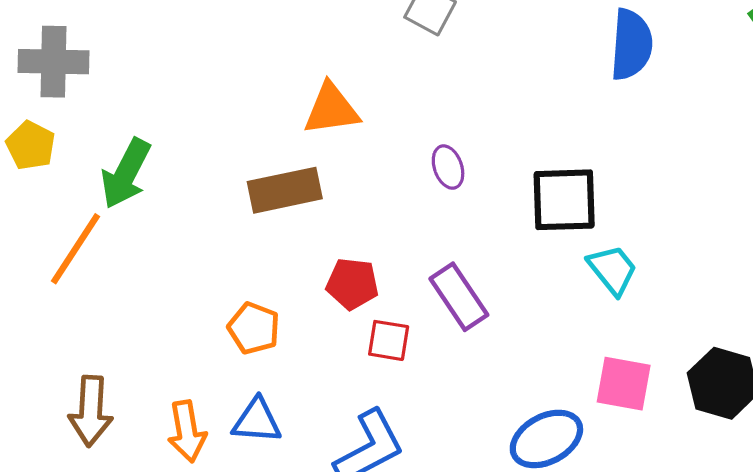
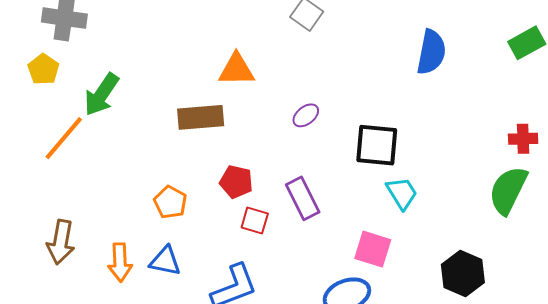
purple ellipse: (448, 167) -> (306, 115), turned 64
pink square: (624, 384) -> (373, 249), moved

